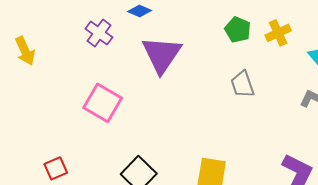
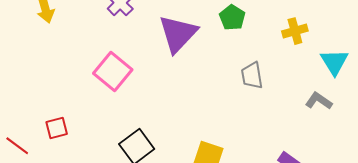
green pentagon: (238, 30) -> (232, 17), moved

